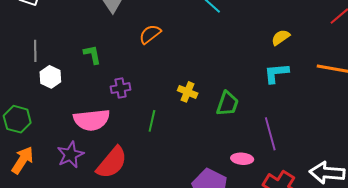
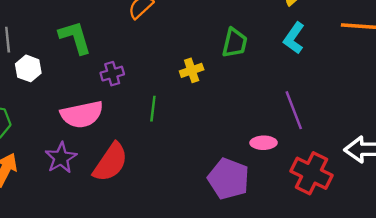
green L-shape: (92, 55) -> (75, 37), size x1.5
cyan L-shape: (276, 73) -> (294, 38), turned -44
yellow cross: (188, 92) -> (192, 70), turned -36
green trapezoid: (227, 104) -> (235, 43), moved

